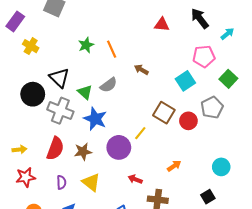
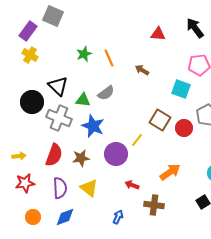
purple rectangle: (15, 21) -> (28, 31), moved
brown arrow: (141, 70) -> (142, 70), moved
cyan square: (185, 81) -> (181, 89), turned -36
green triangle: (85, 92) -> (83, 100), turned -35
orange arrow: (174, 166) -> (170, 172), size x1.5
purple semicircle: (61, 182) -> (60, 188), size x1.5

